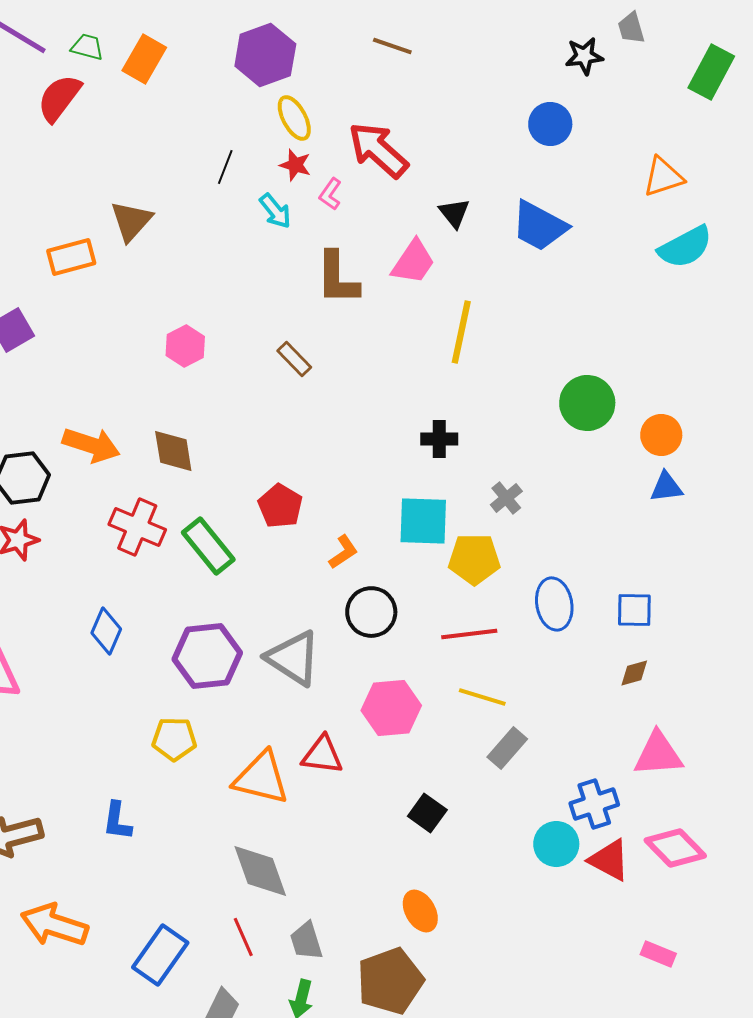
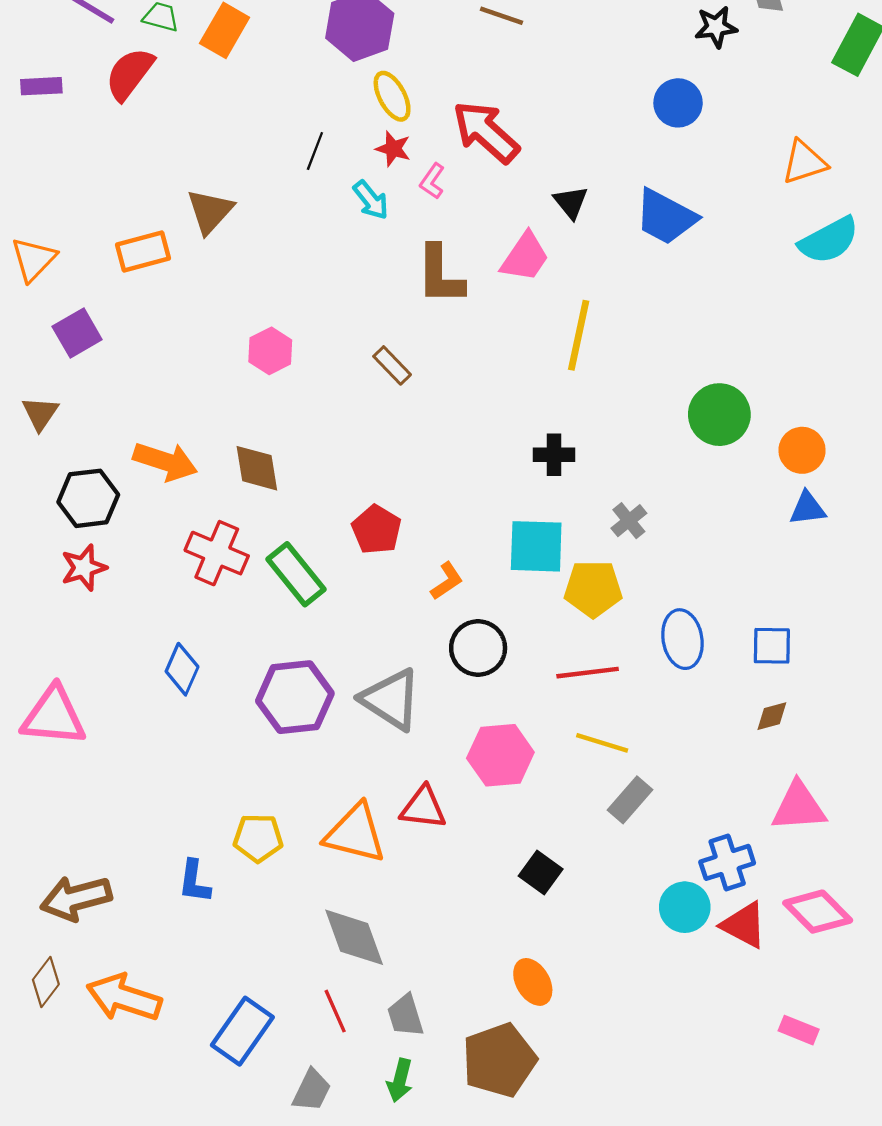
yellow pentagon: (174, 739) -> (258, 838), moved

